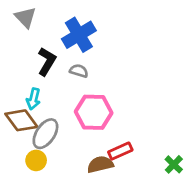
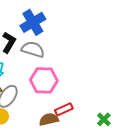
gray semicircle: (79, 71) -> (33, 49), size x1.6

